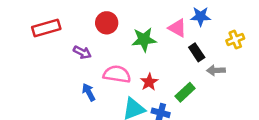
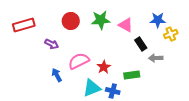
blue star: (201, 16) -> (158, 20), moved
green star: (144, 40) -> (101, 20), moved
pink semicircle: (117, 74) -> (79, 61), turned -35
green rectangle: (185, 92) -> (132, 75), turned 35

